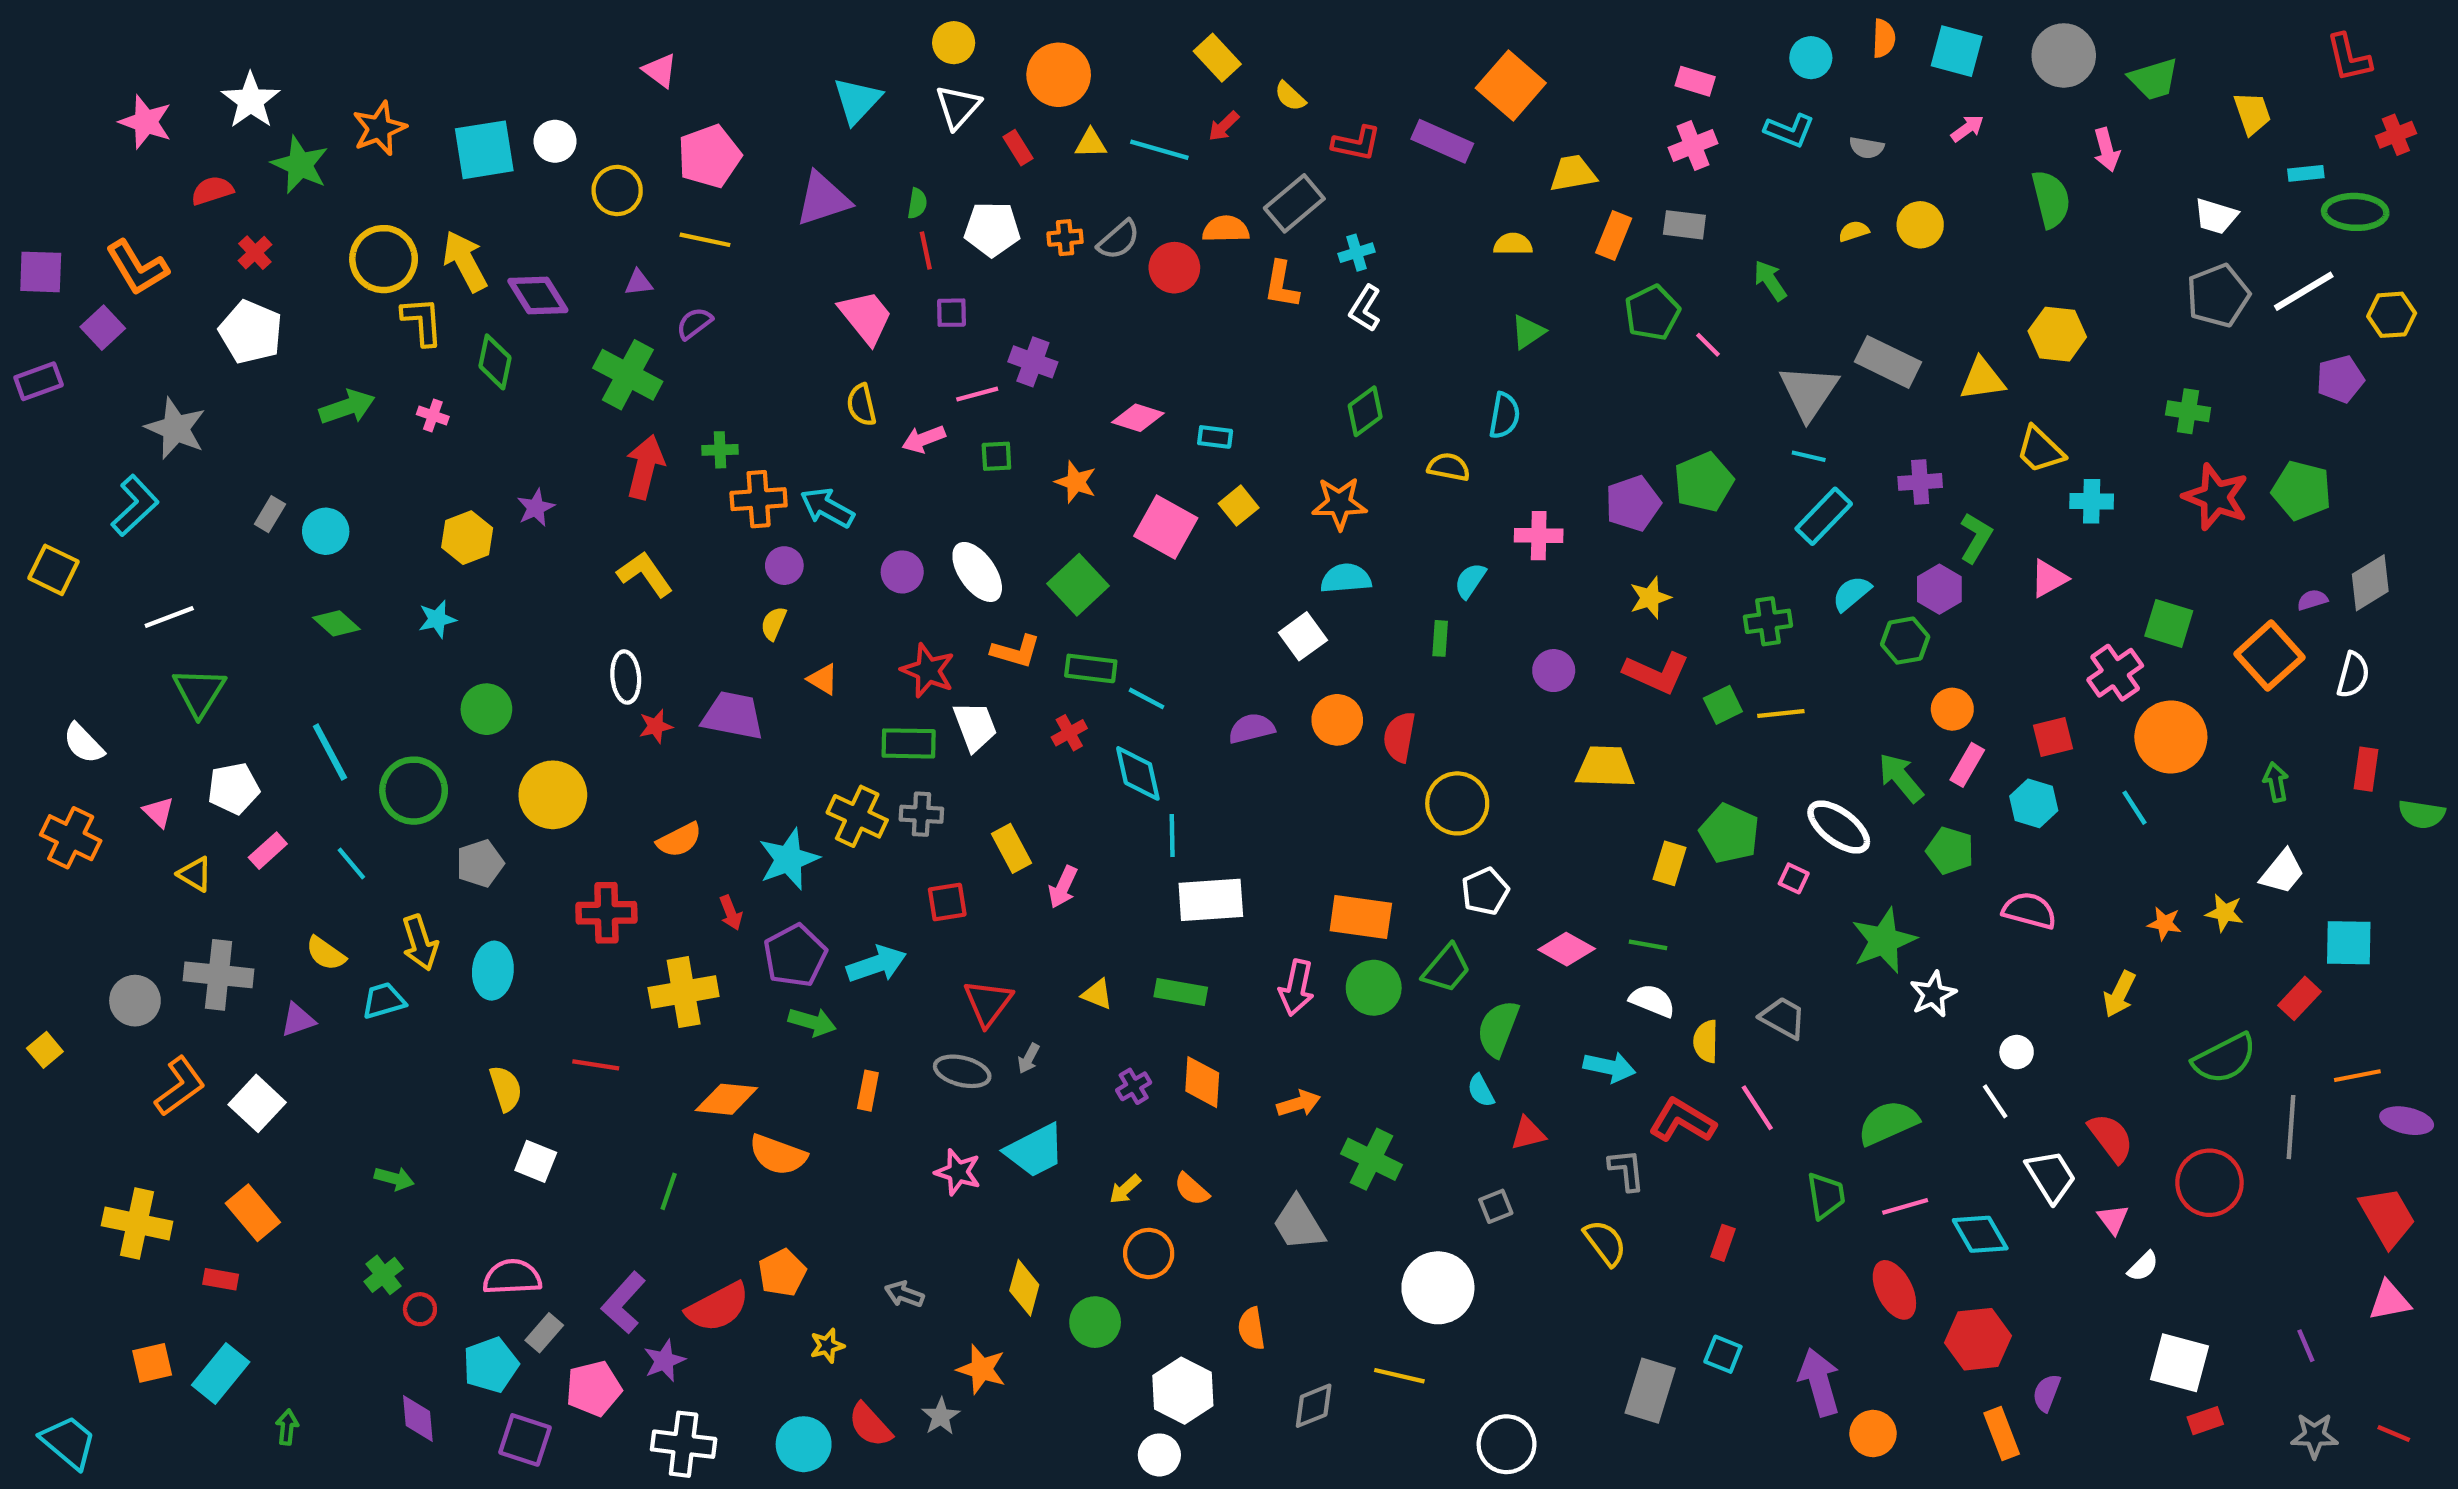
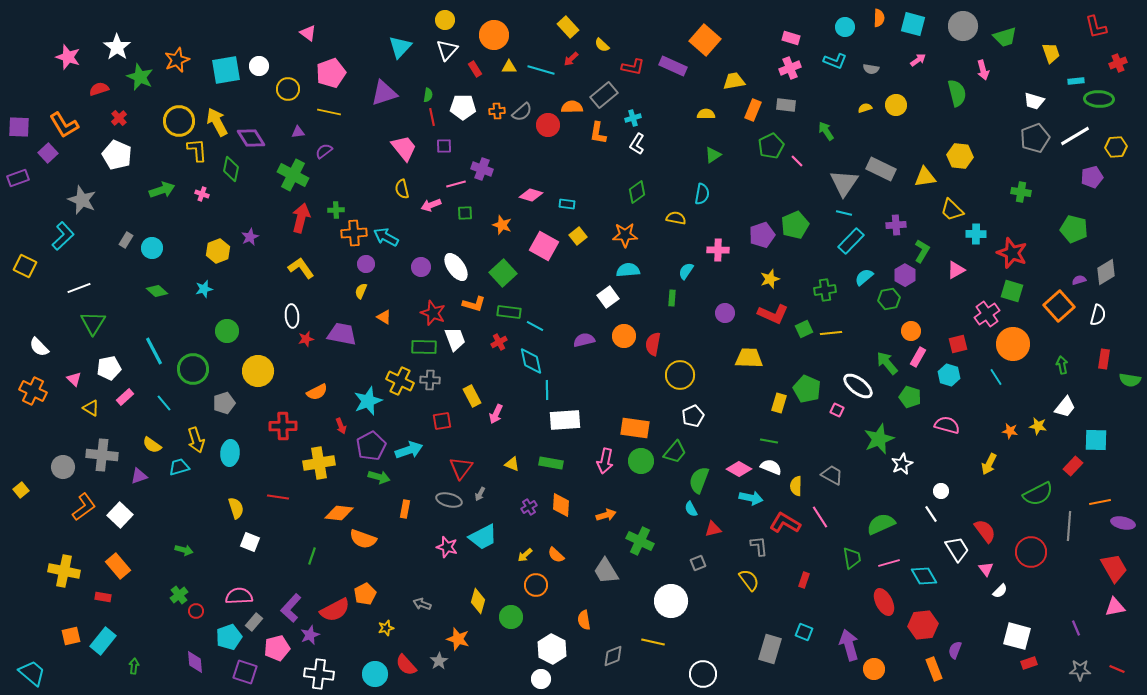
red star: (2216, 497) -> (1012, 253), moved
pink diamond: (1567, 949) -> (739, 469), moved

